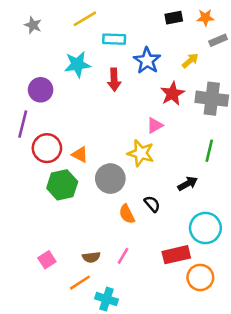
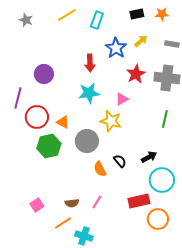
cyan rectangle: (114, 39) -> (97, 20), moved, turned -72
gray rectangle: (218, 40) -> (172, 44), moved, turned 32
yellow arrow: (190, 61) -> (141, 41), moved
cyan star: (77, 64) -> (89, 93), moved
purple circle: (41, 90) -> (44, 74), moved
black arrow: (188, 184) -> (149, 157), moved

